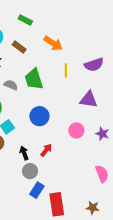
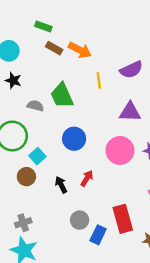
brown rectangle: (19, 47) -> (54, 48), moved
pink circle: (76, 130) -> (120, 150), size x1.5
gray circle: (30, 171) -> (80, 220), moved
blue rectangle: (37, 190) -> (98, 235), moved
red rectangle: (57, 204) -> (123, 219), moved

